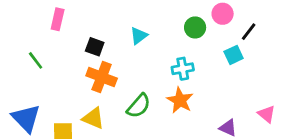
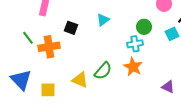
green circle: (195, 27) -> (144, 27), moved
orange cross: (102, 77) -> (49, 47), moved, turned -30
yellow triangle: (93, 118) -> (80, 80), moved

